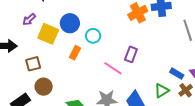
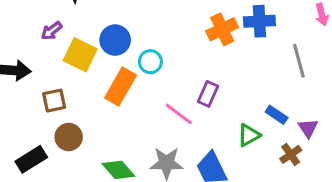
orange rectangle: (75, 53) -> (121, 86), size x1.6
blue rectangle: (177, 74) -> (277, 115), moved
green triangle: (162, 91) -> (249, 135), moved

